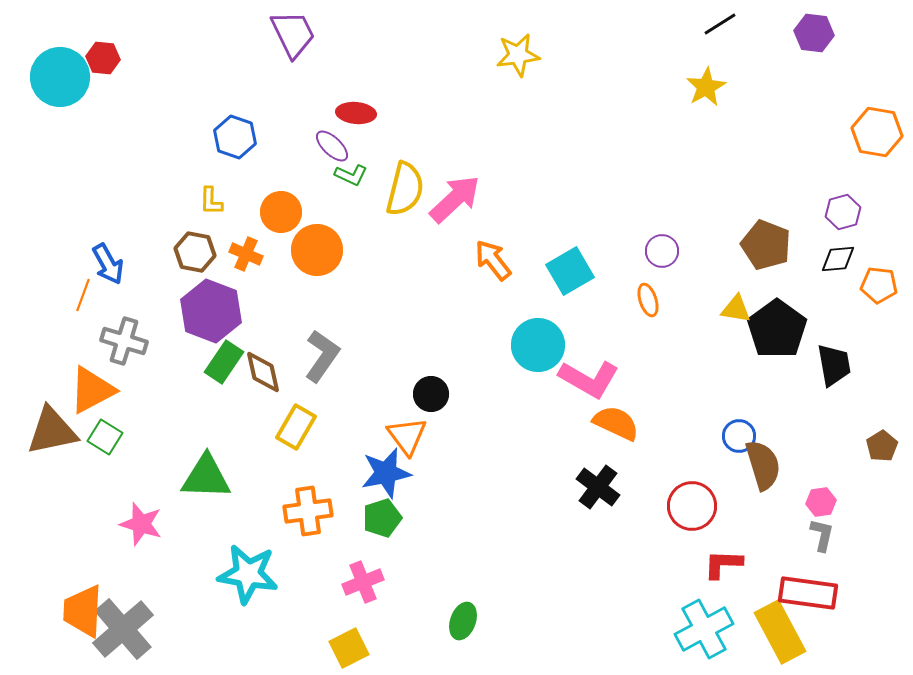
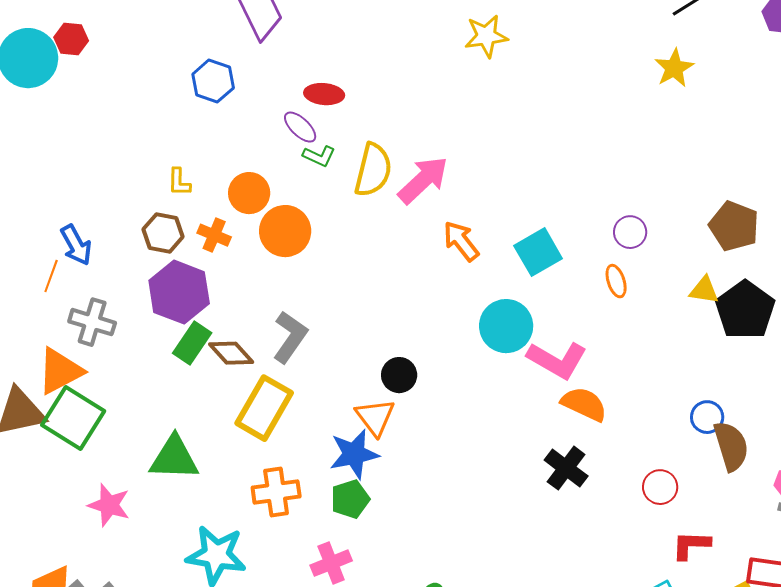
blue hexagon: (235, 137) -> (213, 81), moved
brown diamond: (263, 372) -> (231, 353), turned -30
yellow rectangle: (296, 427) -> (264, 408), size x1.4
green square: (105, 437) -> (73, 418), size x1.8
red circle: (692, 506) -> (660, 487), size x0.7

